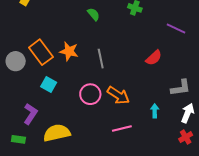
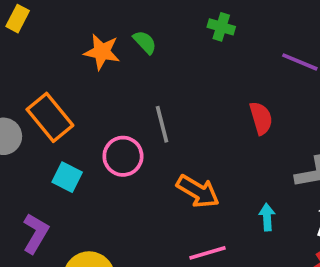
orange star: (69, 51) -> (102, 52), moved
red semicircle: (154, 58) -> (261, 118), turned -60
pink circle: (90, 94) -> (123, 156), moved

